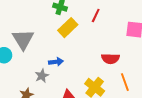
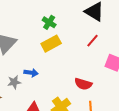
red line: (96, 15) -> (93, 41), moved

